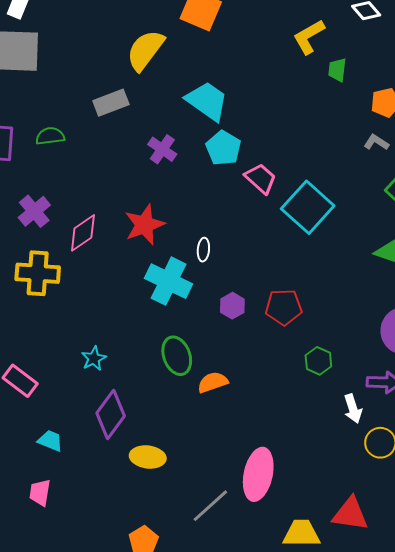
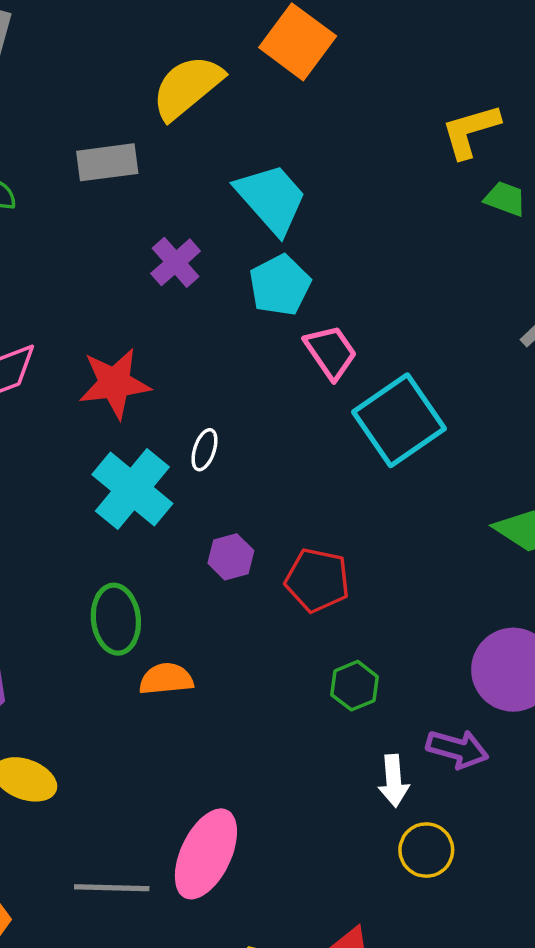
green trapezoid: (337, 70) -> (505, 199), turned 90
gray line: (210, 506) -> (112, 888), turned 30

